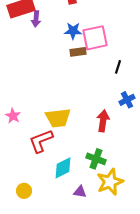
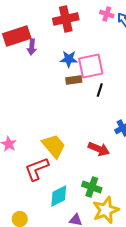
black line: (118, 67) -> (100, 90), moved
yellow trapezoid: (58, 118) -> (54, 146), turned -124
red arrow: (103, 121) -> (99, 149), turned 105

